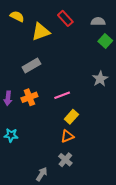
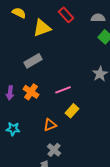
orange cross: (29, 97) -> (31, 92), turned -35
orange triangle: (67, 136) -> (50, 125), moved
gray cross: (65, 160) -> (54, 150), moved

